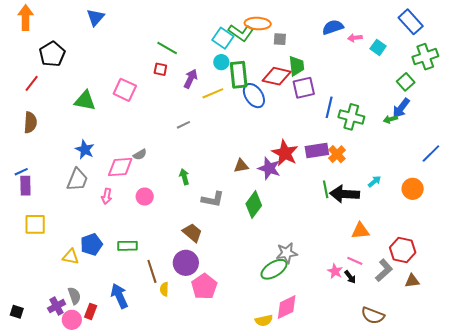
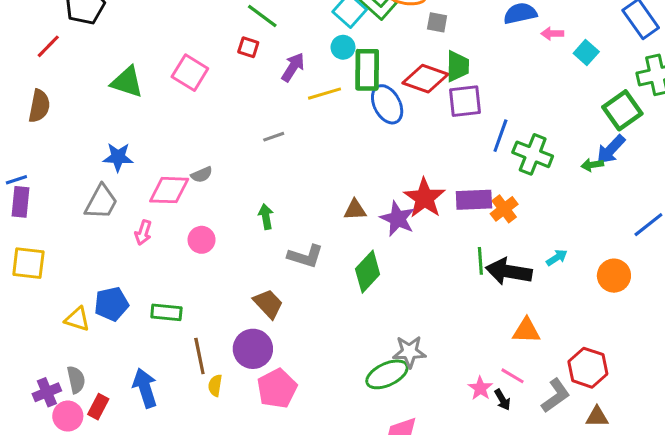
green square: (406, 82) -> (622, 110), size x1.4
blue star: (85, 150) -> (118, 157), turned -30

